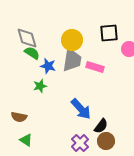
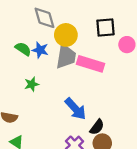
gray diamond: (27, 38) -> (44, 18), moved
blue star: (48, 66) -> (40, 50), moved
pink rectangle: (95, 67) -> (90, 64), size x1.4

